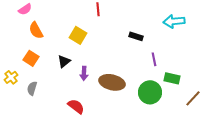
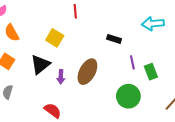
black triangle: (64, 61) -> (40, 64), size x1.5
green rectangle: (172, 78) -> (151, 72), moved, turned 56
brown ellipse: (112, 82) -> (87, 72), moved, turned -75

